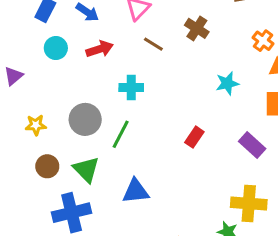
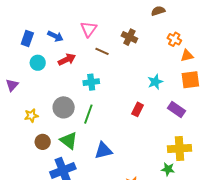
cyan star: (227, 83) -> (155, 82), moved

